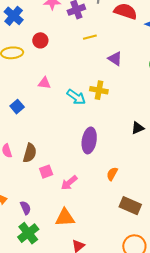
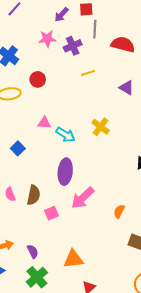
purple triangle: (115, 59) -> (127, 88), moved
yellow cross: (99, 90) -> (101, 127), turned 30
cyan arrow: (76, 97) -> (65, 135), moved
purple ellipse: (89, 140) -> (65, 172), moved
pink arrow: (69, 183) -> (83, 198), moved, size x1.4

